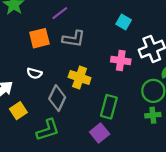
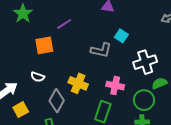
gray L-shape: (74, 39) -> (101, 50), moved
pink cross: (121, 61) -> (115, 86), moved

